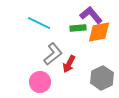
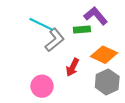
orange diamond: (99, 32) -> (104, 55), moved, turned 35
gray L-shape: (53, 54) -> (55, 40), moved

